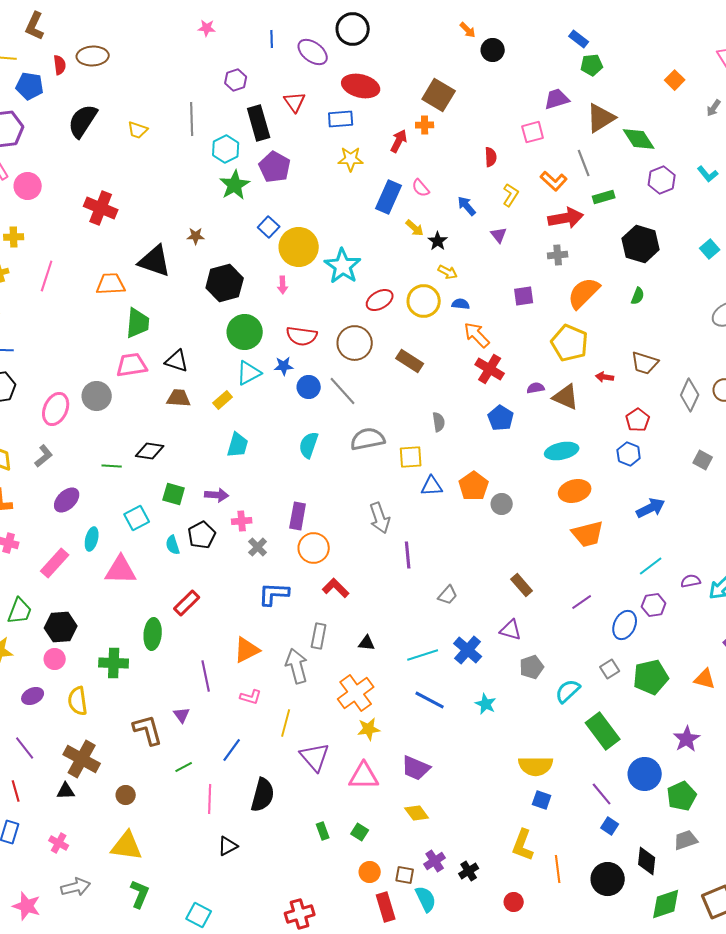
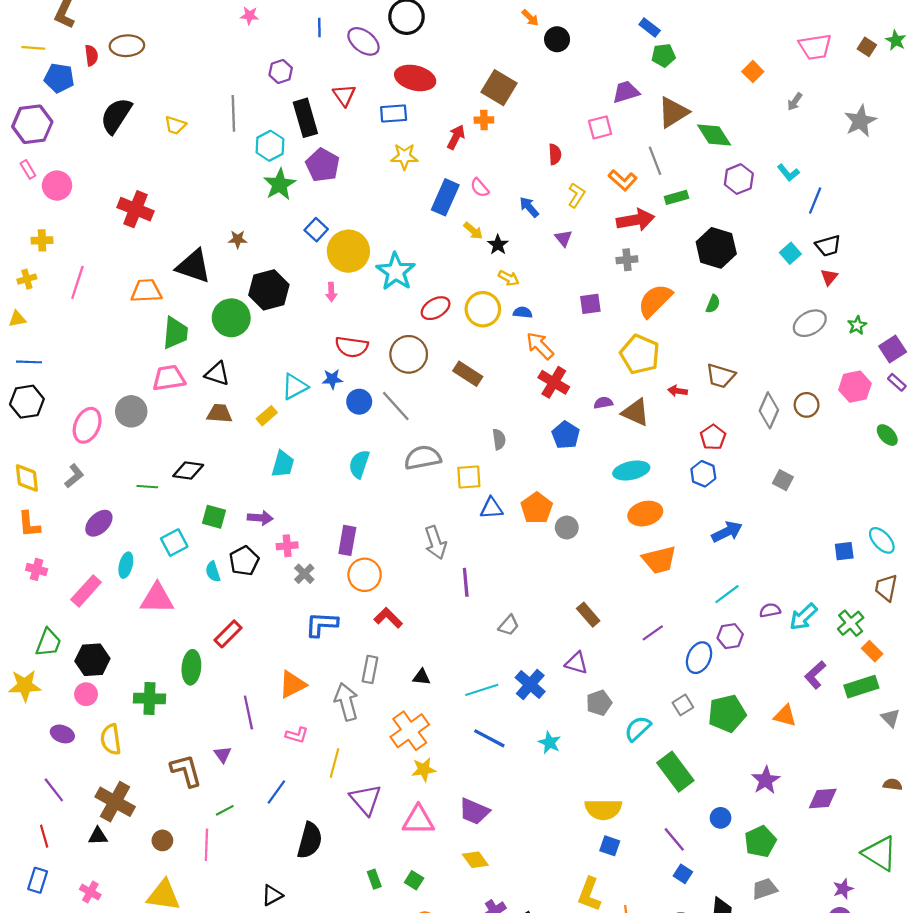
green circle: (245, 332) -> (231, 318), moved
purple ellipse: (33, 696) -> (62, 734), turned 45
blue circle: (645, 774) -> (721, 818), size x0.6
pink line: (210, 799) -> (206, 845), moved

